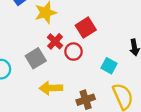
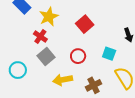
red cross: (55, 41) -> (40, 36), moved
red circle: (73, 52) -> (78, 56), moved

